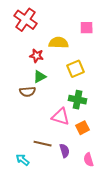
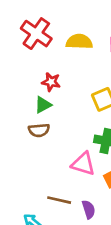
yellow semicircle: (59, 43) -> (79, 42), moved
green triangle: (40, 77) -> (43, 105), moved

